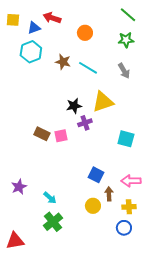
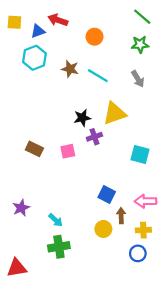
brown rectangle: (42, 134) -> (34, 149), moved
green cross: (53, 222) -> (59, 247), turned 30

